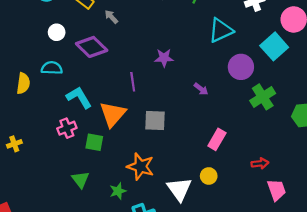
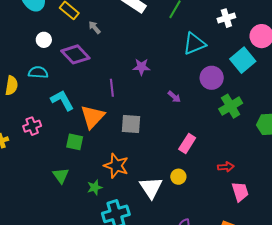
pink cross: (67, 128) -> (32, 126), moved

